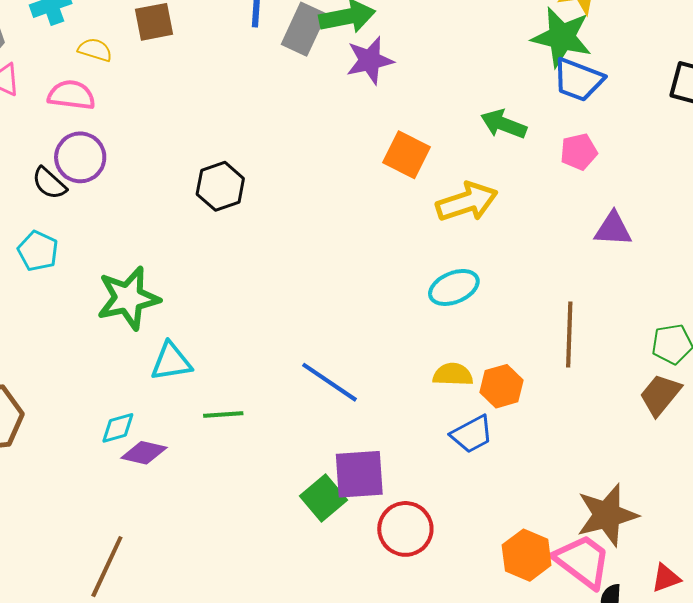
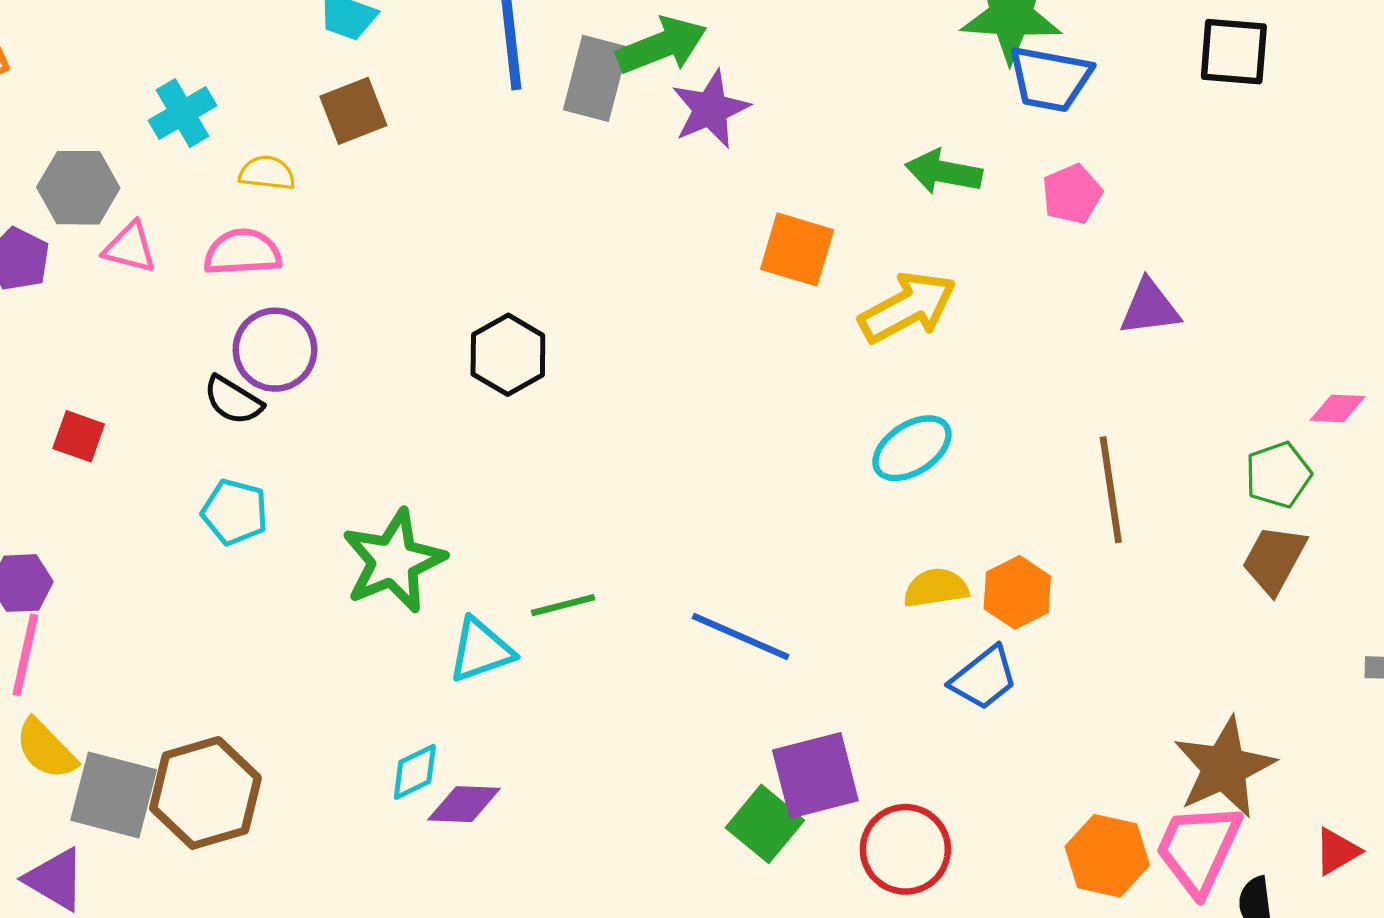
green line: (223, 415) -> (563, 605), moved
pink trapezoid: (582, 561) -> (1198, 849), turned -92

